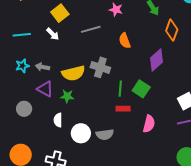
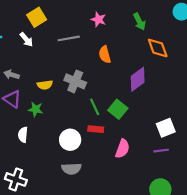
orange diamond: (172, 30) -> (158, 48), turned -45
yellow semicircle: (73, 73) -> (45, 85), size x0.6
green line: (120, 89) -> (95, 107), turned -35
white circle: (81, 133) -> (70, 140), moved
gray semicircle: (105, 134) -> (71, 169), moved

